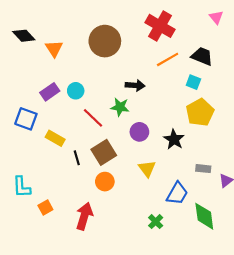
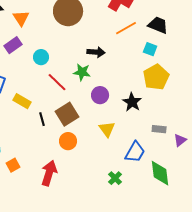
purple rectangle: (50, 92) -> (13, 45), moved

